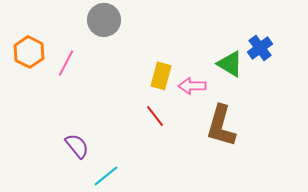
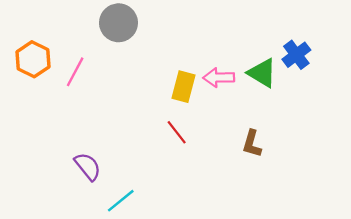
pink arrow: (192, 86) -> (219, 78), moved
brown L-shape: (221, 126) -> (252, 144), size x0.6

